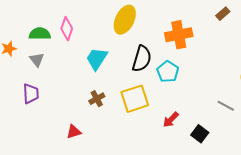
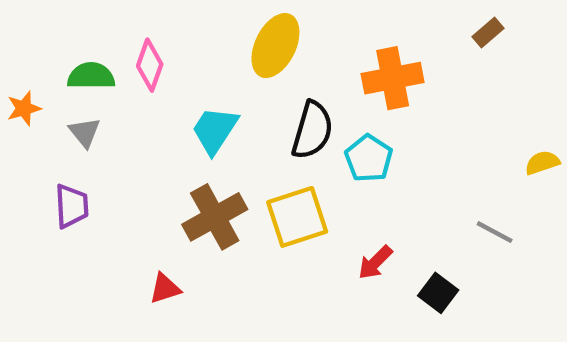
brown cross: (97, 99) -> (215, 217), size x1.8

